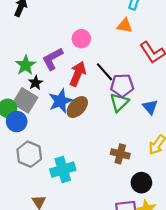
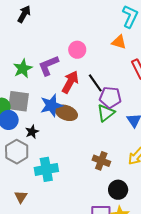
black star: (35, 83) -> (32, 132), moved
gray square: (25, 100) -> (19, 101), turned -30
brown ellipse: (77, 107) -> (66, 113), turned 60

